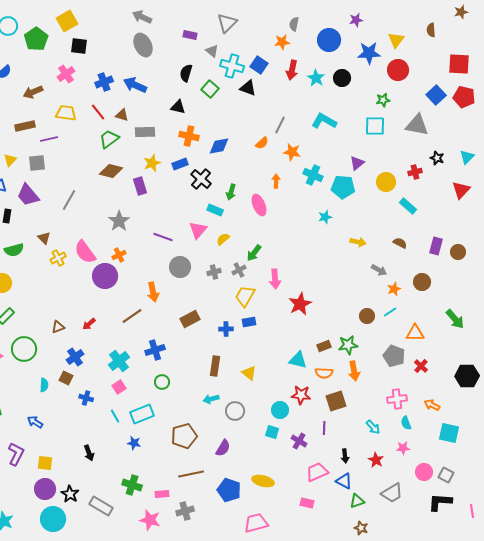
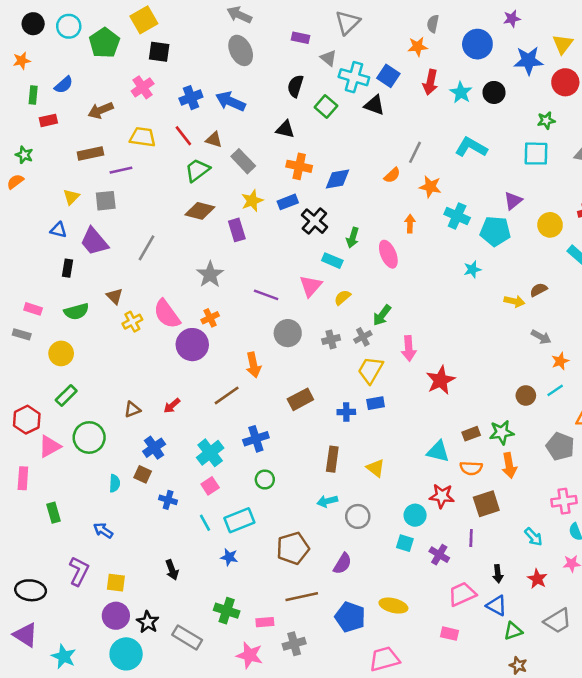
gray rectangle: (145, 132) -> (243, 161), turned 48
brown semicircle: (400, 243) -> (539, 290), moved, turned -56

